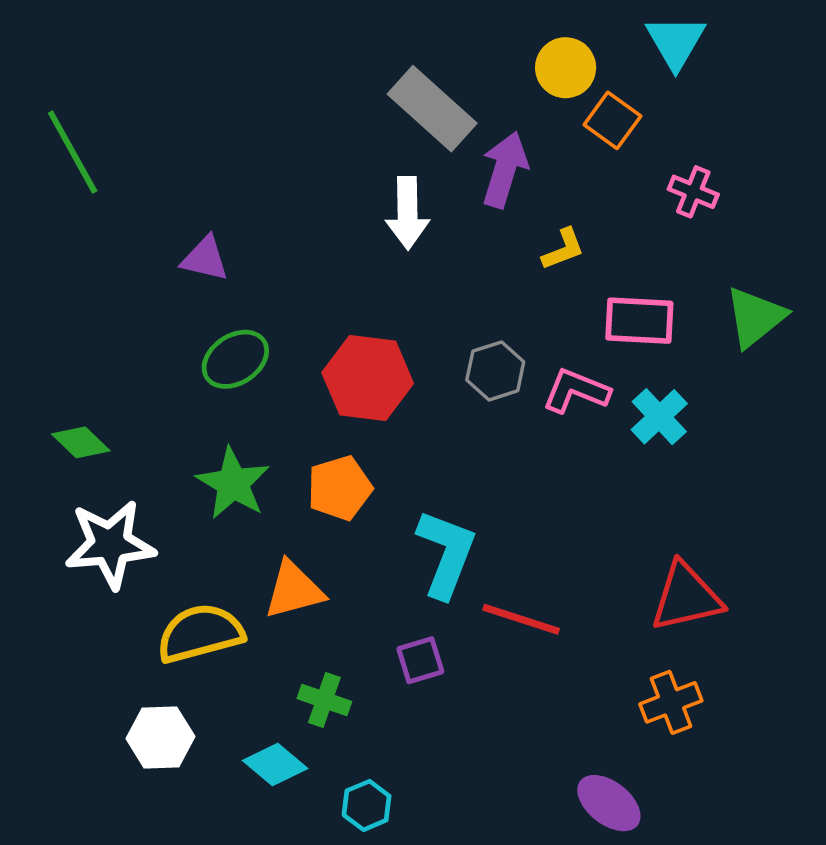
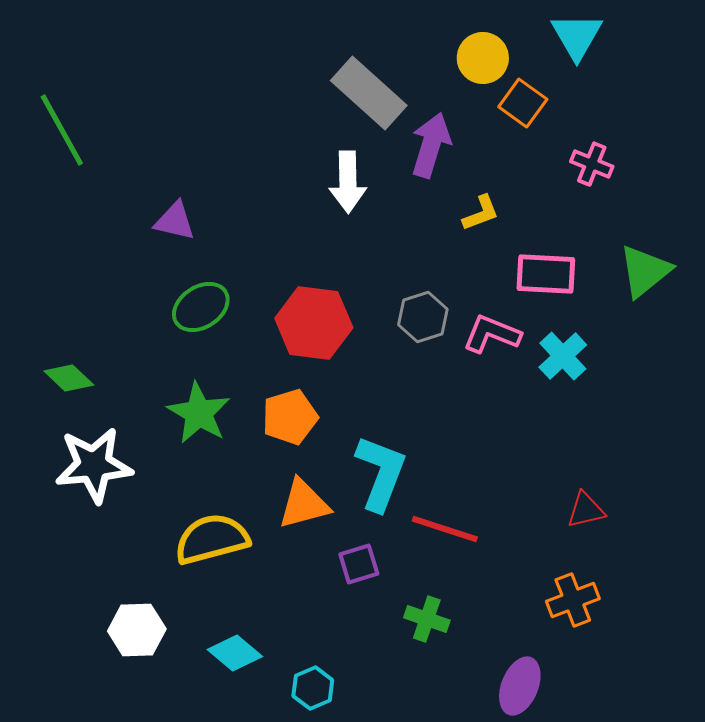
orange triangle: (294, 590) -> (304, 504), moved
red triangle: (686, 597) -> (586, 510), size x0.6
yellow semicircle: (200, 633) -> (212, 539), moved
green cross: (324, 700) -> (427, 619), moved
purple ellipse: (609, 803) -> (520, 686), turned 74

